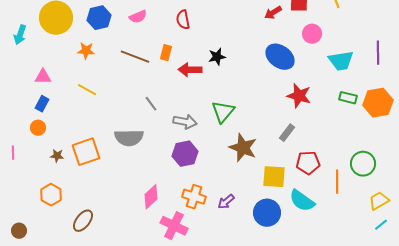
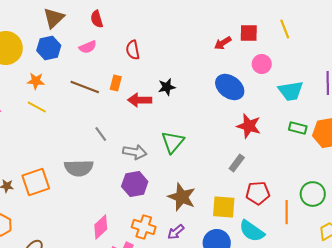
yellow line: (87, 90) -> (37, 107), moved
brown star: (243, 148) -> (182, 197), moved

